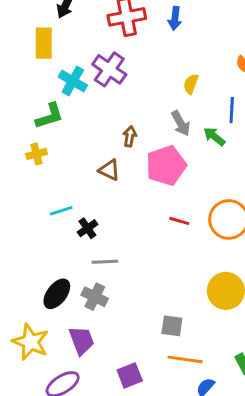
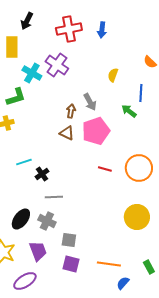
gray arrow: (181, 123) -> (90, 102), moved
brown triangle: (109, 170) -> (67, 133), moved
gray square: (172, 326) -> (69, 240), moved
purple square: (130, 375) -> (71, 264), moved, turned 36

